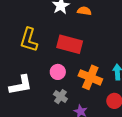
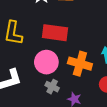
pink circle: (58, 72) -> (46, 62), size x1.5

